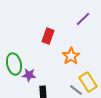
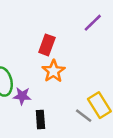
orange star: (71, 56) -> (54, 71), moved

